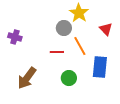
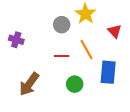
gray circle: (64, 28) -> (62, 25), moved

